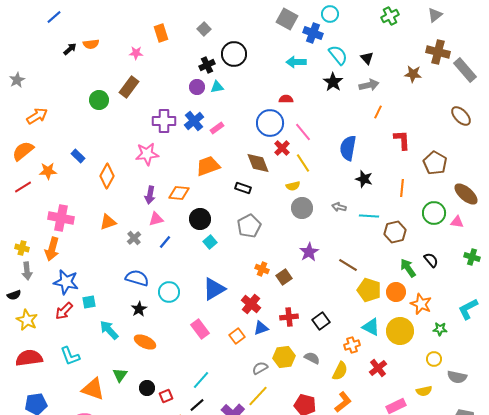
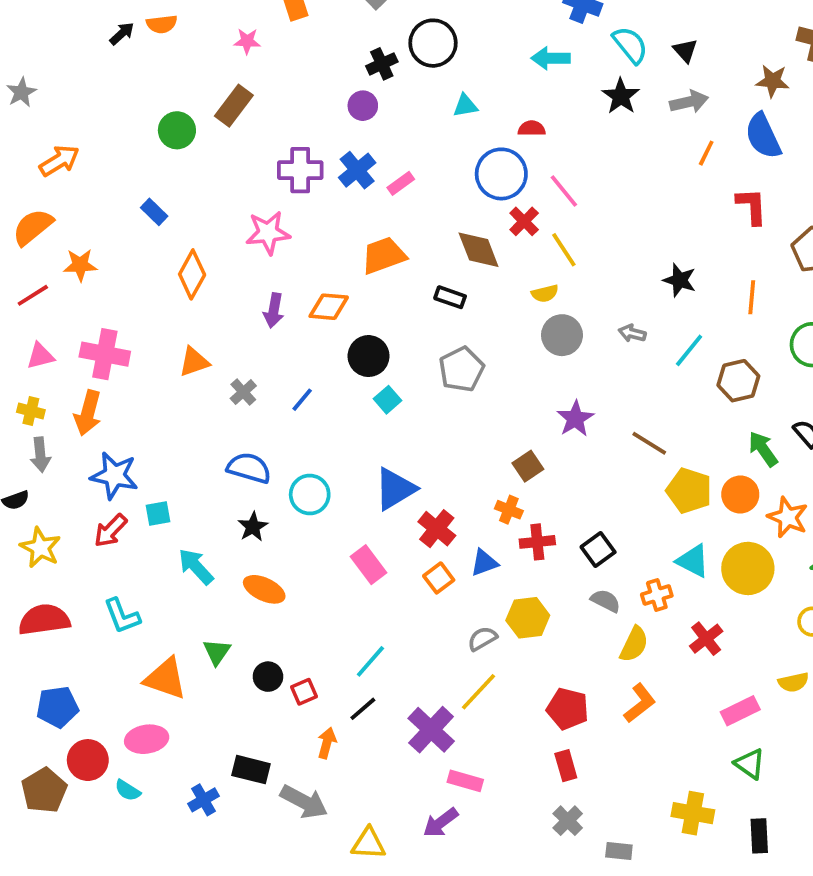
cyan triangle: (217, 87) -> (465, 106), moved
blue semicircle: (348, 148) -> (763, 136), moved, turned -35
blue rectangle: (78, 156) -> (154, 212), moved
cyan line: (369, 216) -> (689, 350), turned -54
pink triangle: (156, 219) -> (40, 356), moved
orange cross: (262, 269) -> (509, 510), moved
red cross: (251, 304) -> (437, 529), moved
gray semicircle: (312, 358) -> (606, 601), moved

